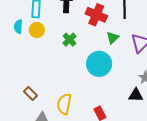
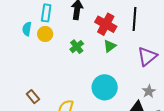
green triangle: (113, 38) -> (110, 46), moved
cyan circle: (99, 64) -> (105, 87), moved

